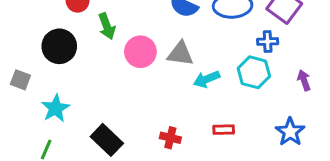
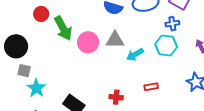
green arrow: (107, 26) -> (63, 28), size x1.4
black circle: (59, 46) -> (16, 46), moved
gray square: (20, 80) -> (24, 71), moved

